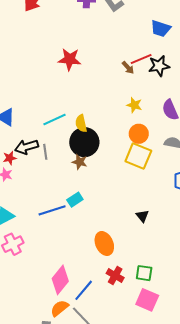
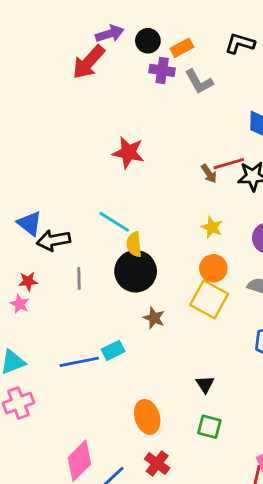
cyan line: (55, 119) -> (114, 222), moved, turned 50
black arrow: (27, 147) -> (54, 240), moved
brown star: (80, 162) -> (154, 318), moved
green square: (144, 273) -> (209, 427), moved

